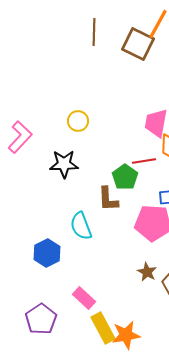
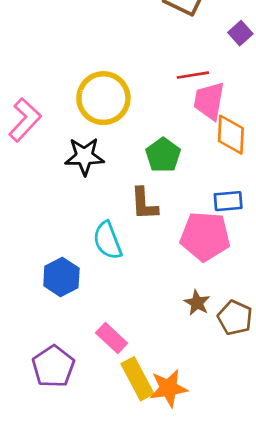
yellow circle: (78, 121) -> (103, 98), size x1.8
red line: (144, 161) -> (193, 75), moved
green pentagon: (125, 177) -> (163, 155), moved

